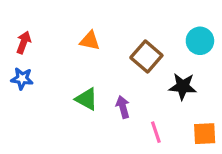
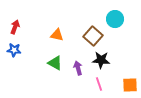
orange triangle: (90, 41) -> (57, 35), moved
cyan circle: (200, 41) -> (115, 19), moved
black star: (183, 86) -> (101, 60), moved

